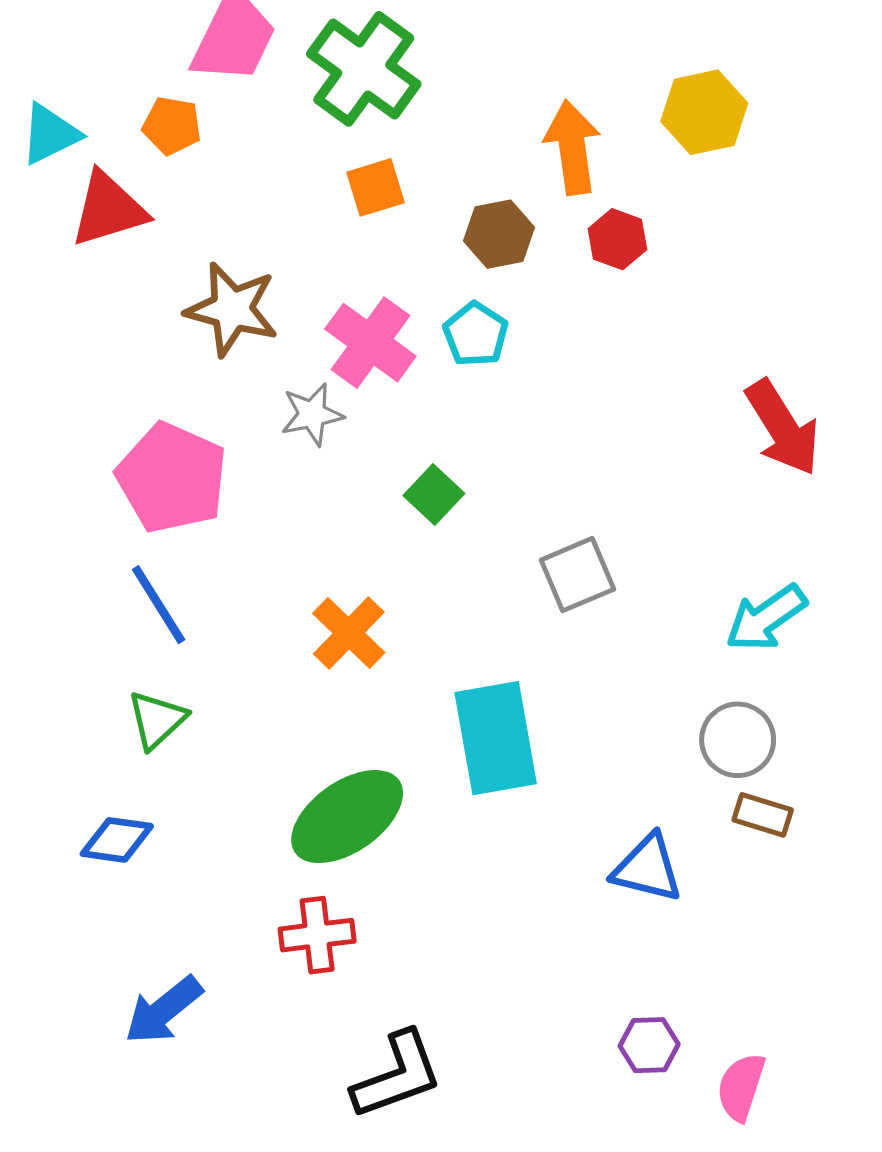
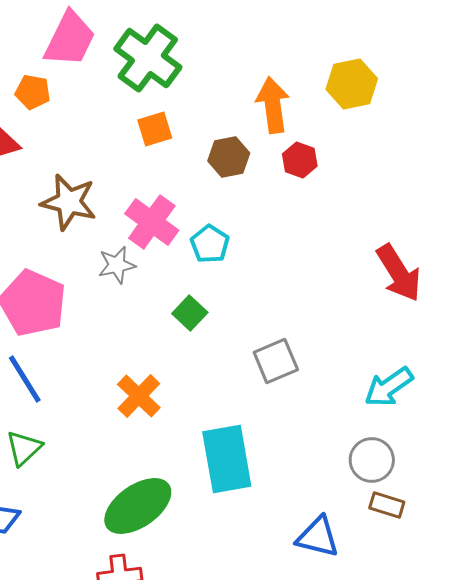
cyan pentagon: (476, 334) -> (210, 244), moved

